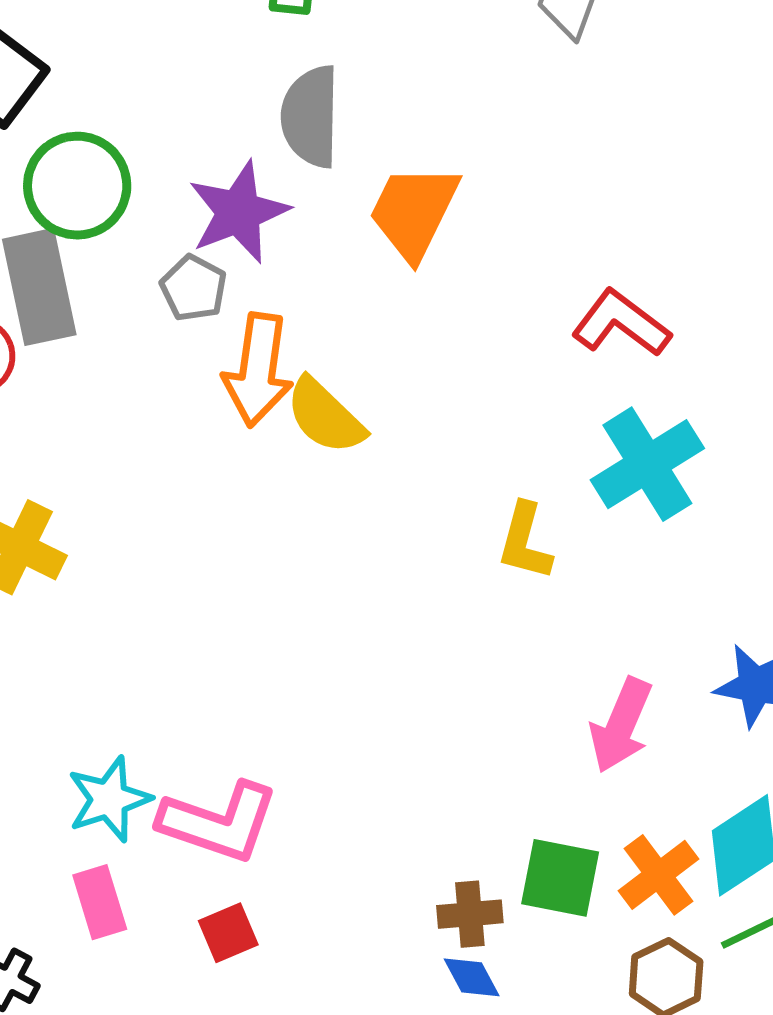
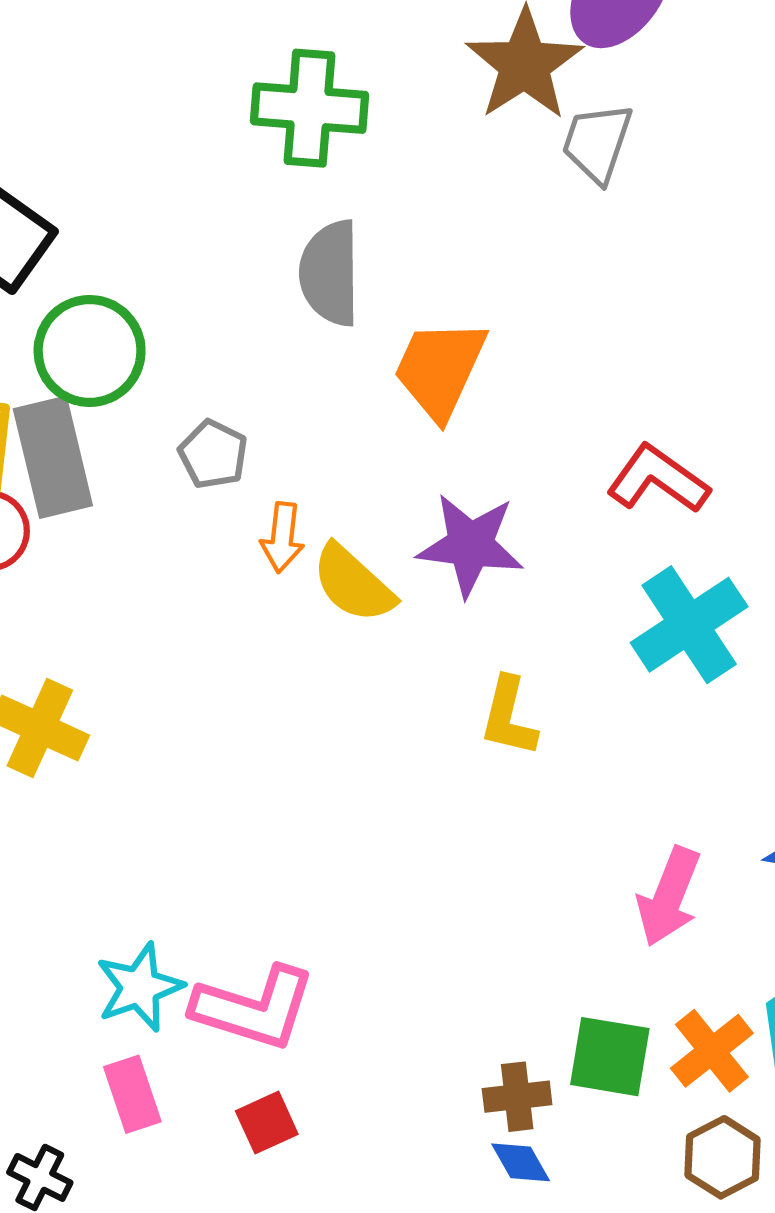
purple star: (239, 212) -> (470, 545), moved, turned 30
orange arrow: (258, 370) -> (282, 537), size x0.6
yellow L-shape: (525, 542) -> (509, 717), moved

